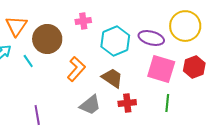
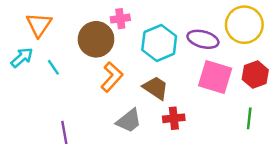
brown circle: (47, 39) -> (96, 39), moved
green line: (167, 103) -> (249, 118), moved

